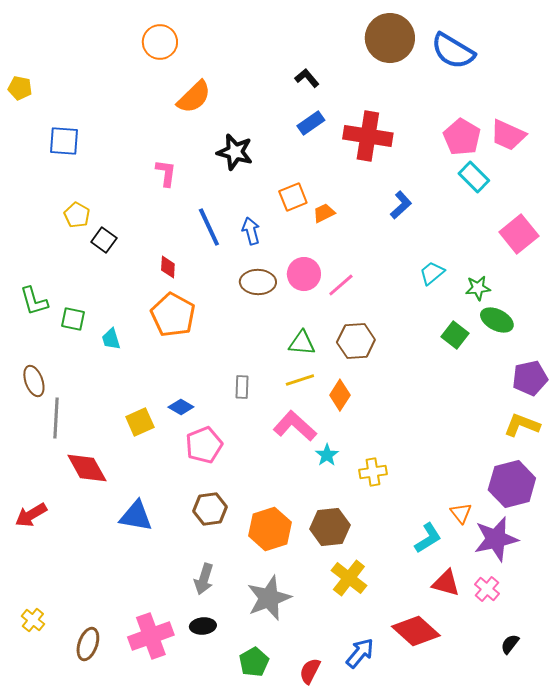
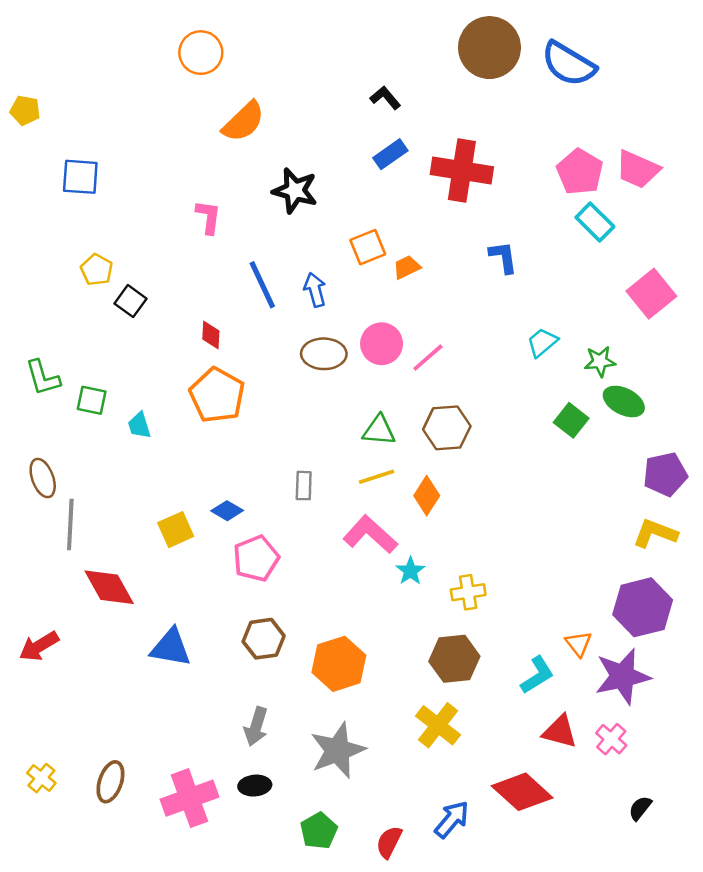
blue L-shape: (401, 205) -> (503, 257), turned -56
brown hexagon: (330, 527) -> (454, 659), moved
brown ellipse: (88, 644) -> (110, 782), moved

